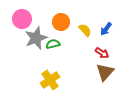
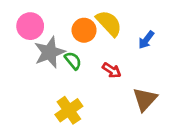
yellow semicircle: (85, 30) -> (109, 23), moved, size x1.5
green semicircle: (53, 44) -> (73, 61), turned 64
red arrow: (102, 53) -> (112, 70), moved

